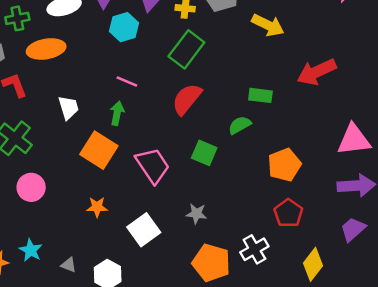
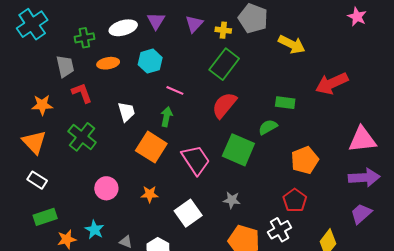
cyan hexagon: (124, 27) -> (150, 61), moved
orange ellipse: (46, 49) -> (108, 63), size x0.7
green square: (204, 153) -> (238, 150), size x1.5
pink circle: (31, 187) -> (106, 188), moved
red pentagon: (288, 213) -> (295, 200), moved

